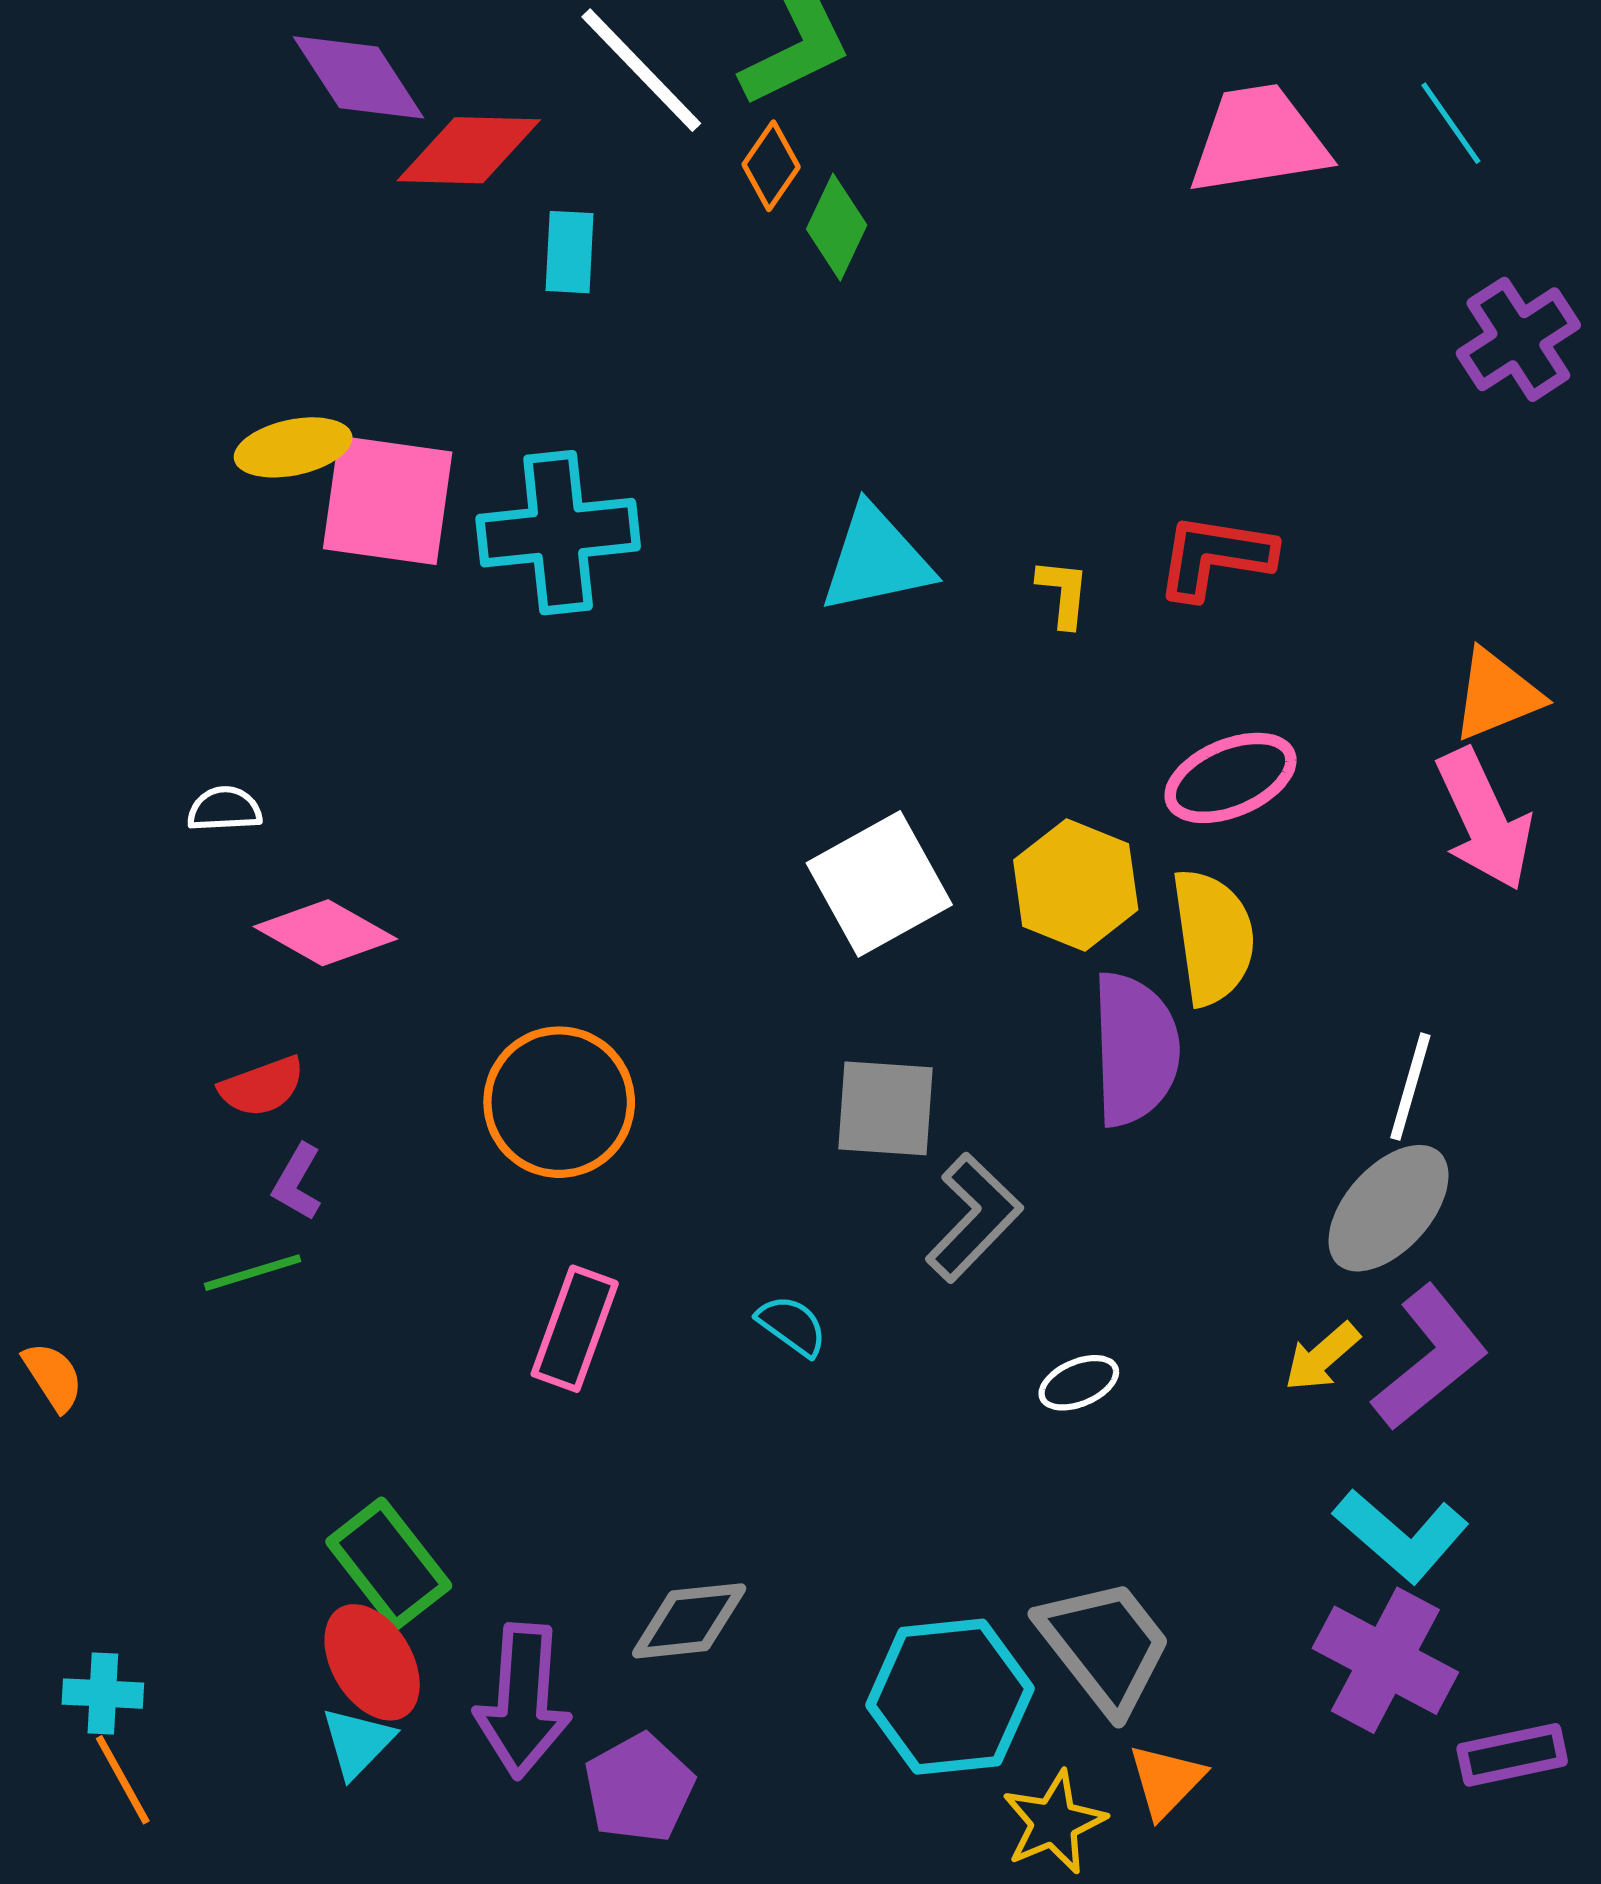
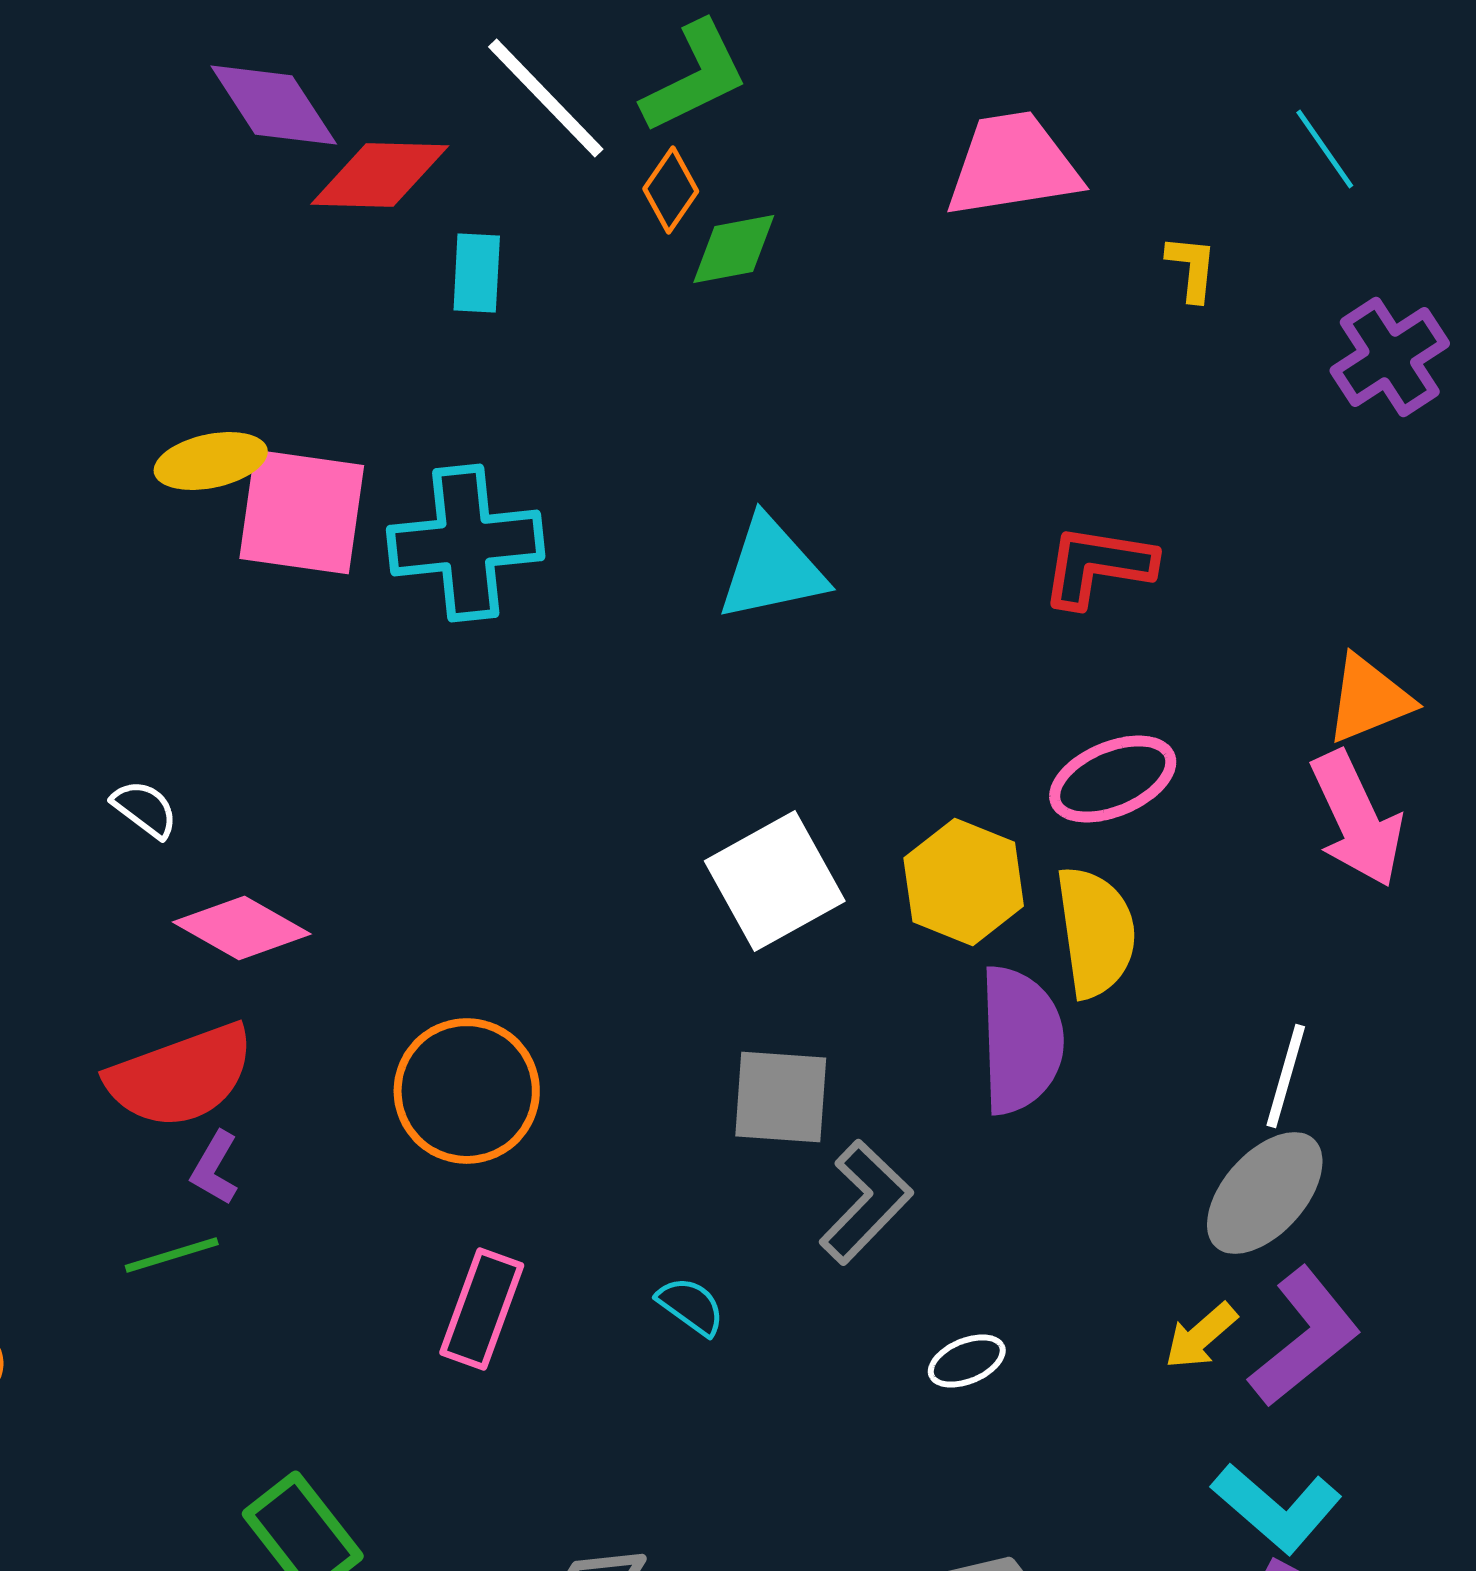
pink trapezoid: (1259, 140) -> (1013, 165), moved
green diamond: (837, 227) -> (734, 249), turned 54
yellow L-shape: (1063, 593) -> (1192, 268), moved
white semicircle: (224, 809) -> (145, 809), turned 40
red semicircle: (262, 1087) -> (181, 1076), size x1.8

